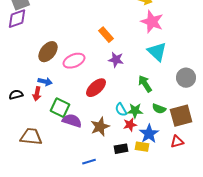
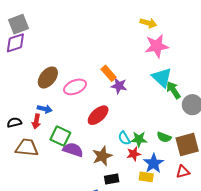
pink star: (152, 22) -> (157, 46), turned -30
orange rectangle: (106, 35) -> (109, 73), moved
green arrow: (145, 84) -> (173, 90), moved
brown trapezoid: (31, 137) -> (27, 148), moved
black rectangle: (121, 149) -> (112, 179), moved

